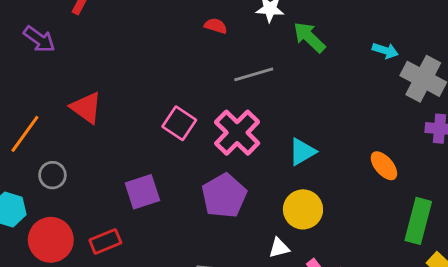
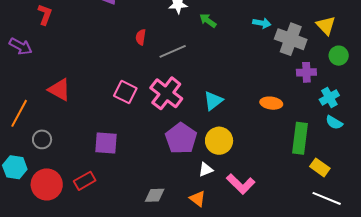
red semicircle: (216, 26) -> (141, 37), moved, turned -91
green arrow: (309, 37) -> (208, 21), size x0.7
orange ellipse: (384, 166) -> (271, 103), turned -35
purple square: (142, 192) -> (106, 143), turned 30
purple pentagon: (224, 196) -> (181, 138), moved

